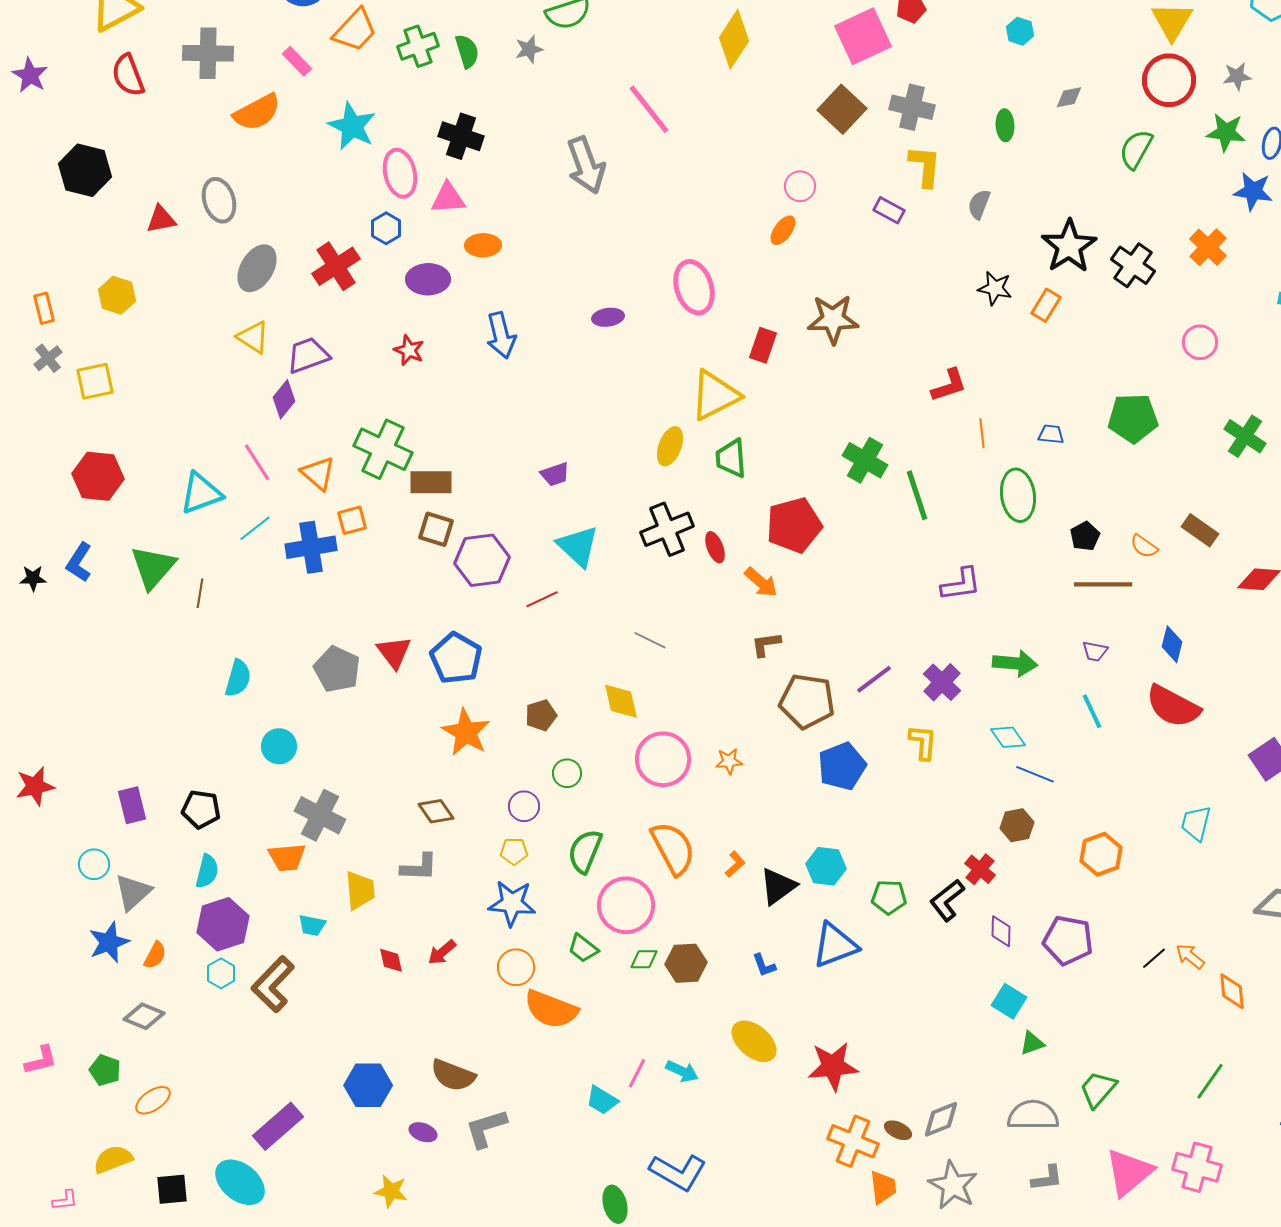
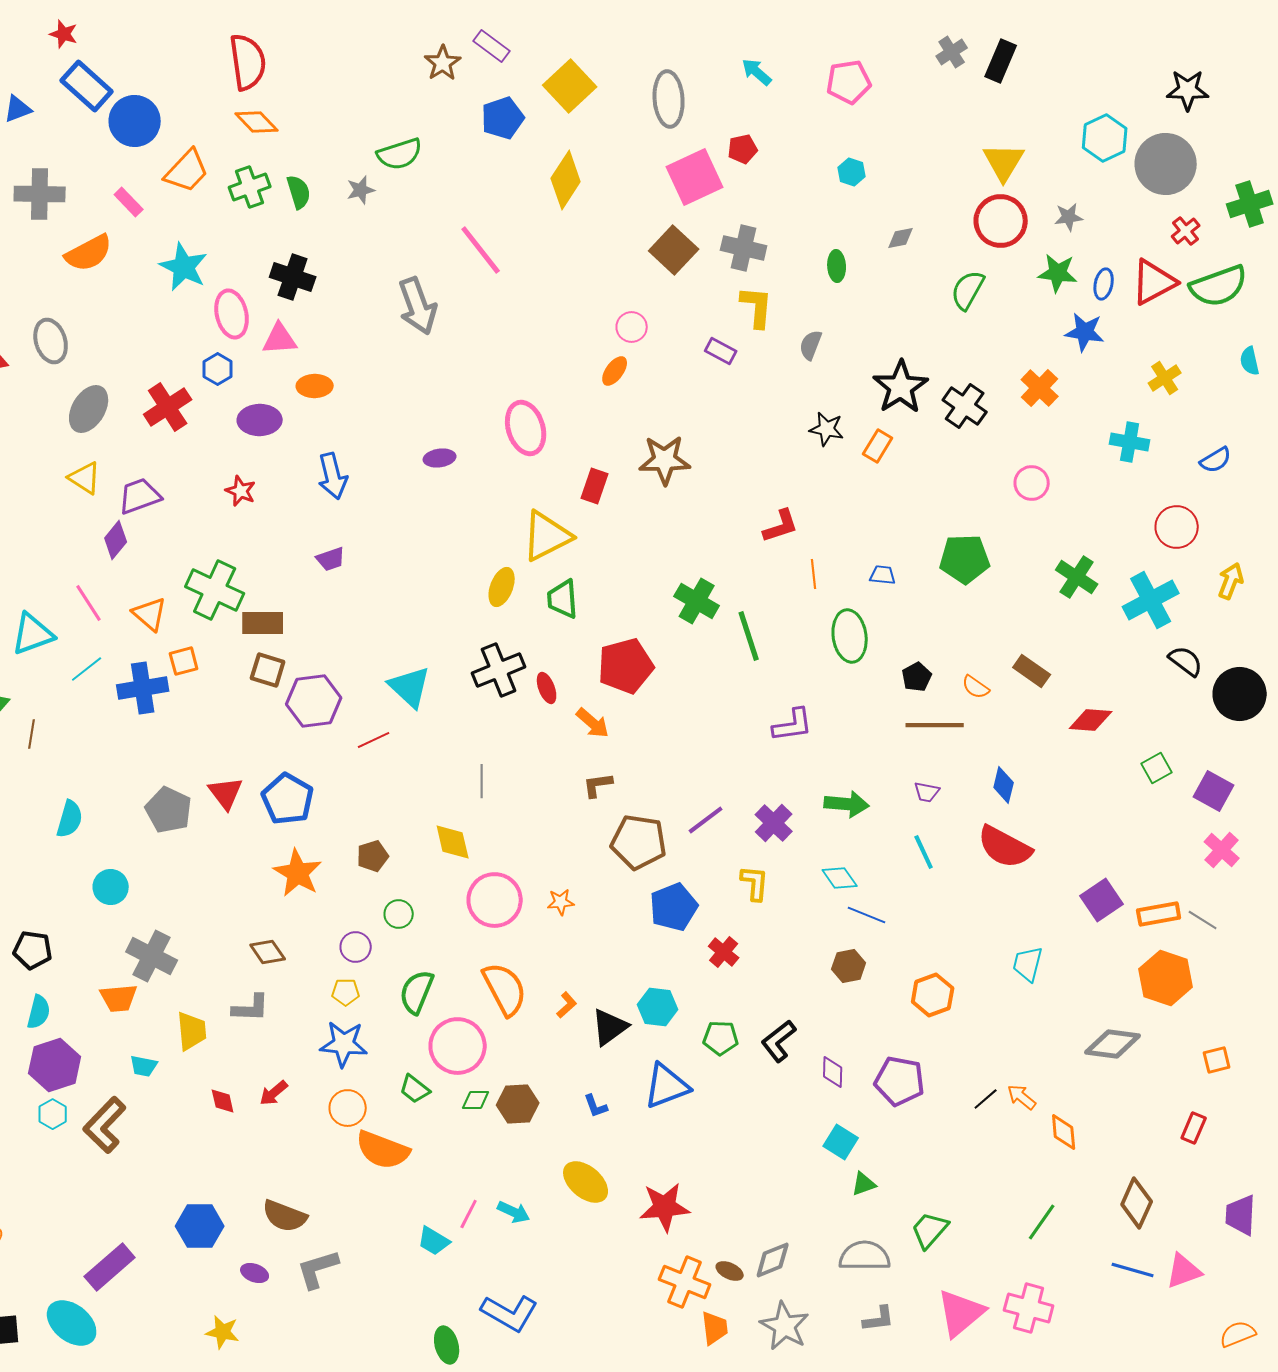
purple trapezoid: (555, 474) -> (331, 559), moved
gray line: (650, 640) -> (482, 781), turned 64
red cross: (980, 869) -> (724, 952), moved

